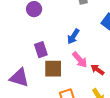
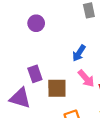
purple rectangle: (41, 50) -> (35, 74), moved

